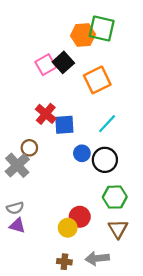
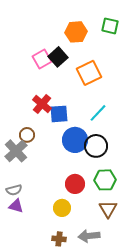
green square: (102, 28) -> (110, 26), moved, size x0.7
blue circle: (82, 153) -> (75, 140), size x1.6
red circle: (80, 217) -> (75, 184), moved

